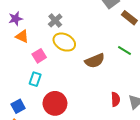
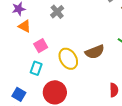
yellow ellipse: (64, 42) -> (68, 59), moved, turned 30
blue square: (18, 106) -> (19, 94), turned -32

